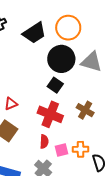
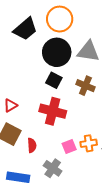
brown cross: (85, 110) -> (85, 86), moved
red semicircle: (44, 142) -> (32, 145), moved

